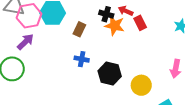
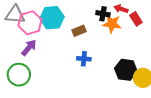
brown rectangle: (79, 29) -> (79, 31), turned 48
black hexagon: (110, 74) -> (126, 70), moved

